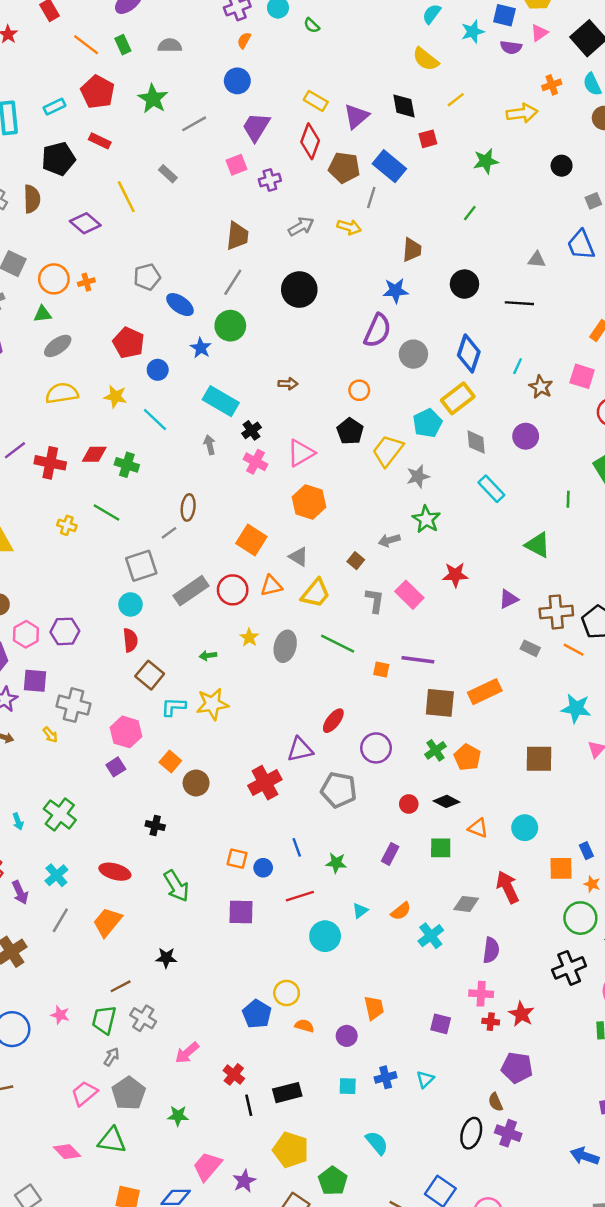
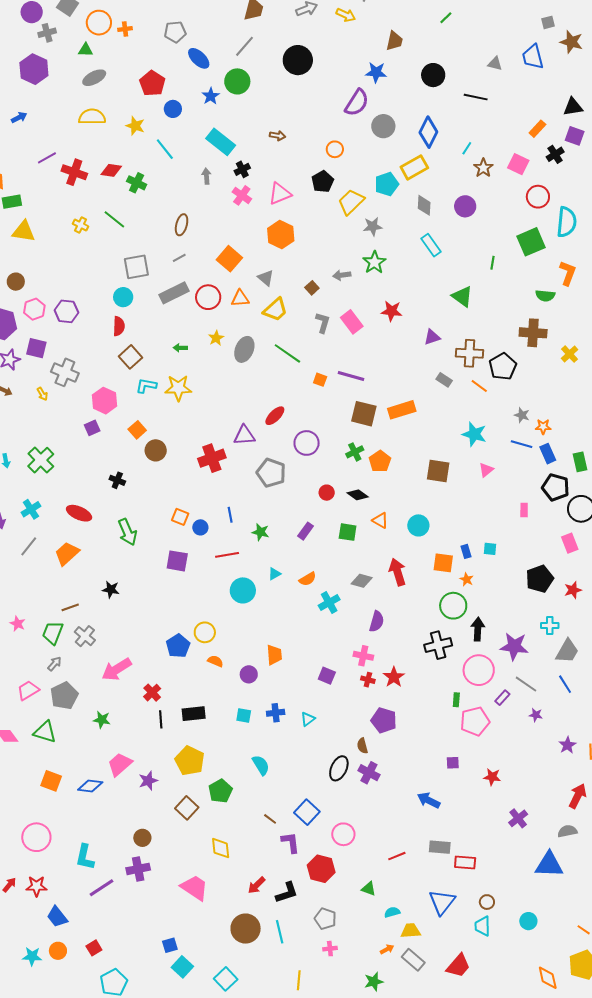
gray line: (169, 533) -> (179, 258), moved
pink arrow: (187, 1053) -> (117, 669), size x1.4

